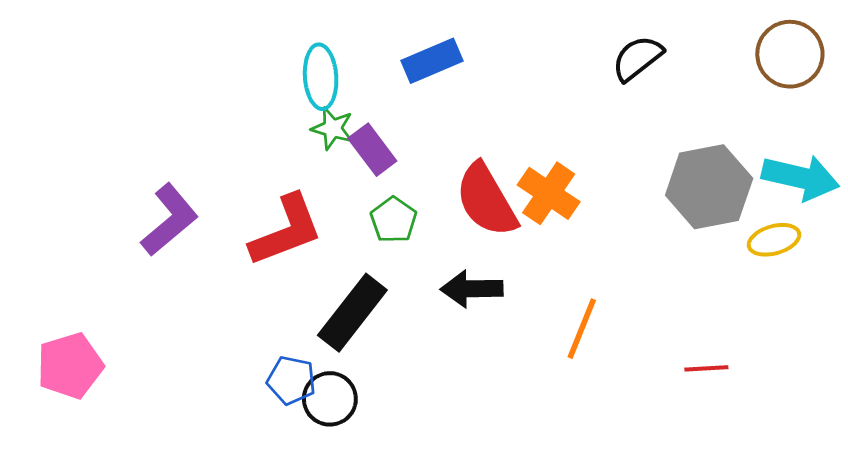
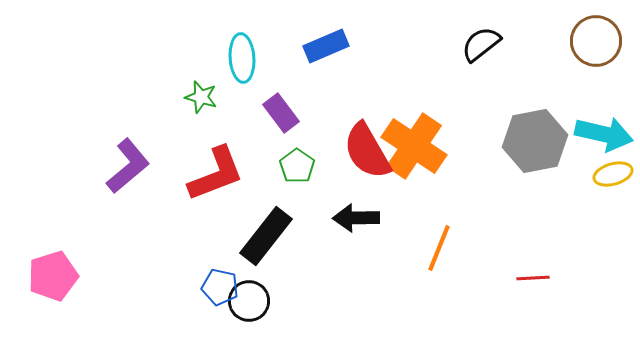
green star: (333, 128) -> (201, 97), moved
orange cross: (549, 193) -> (414, 146), size x1.4
yellow ellipse: (774, 240) -> (613, 174), moved

